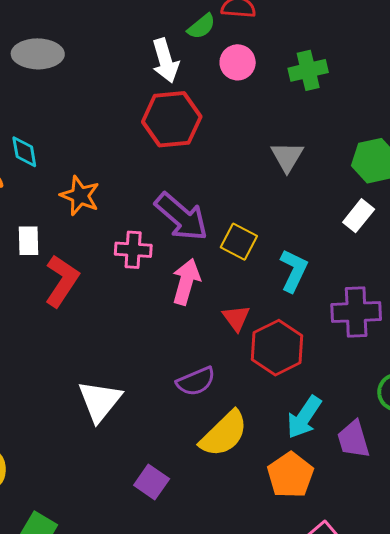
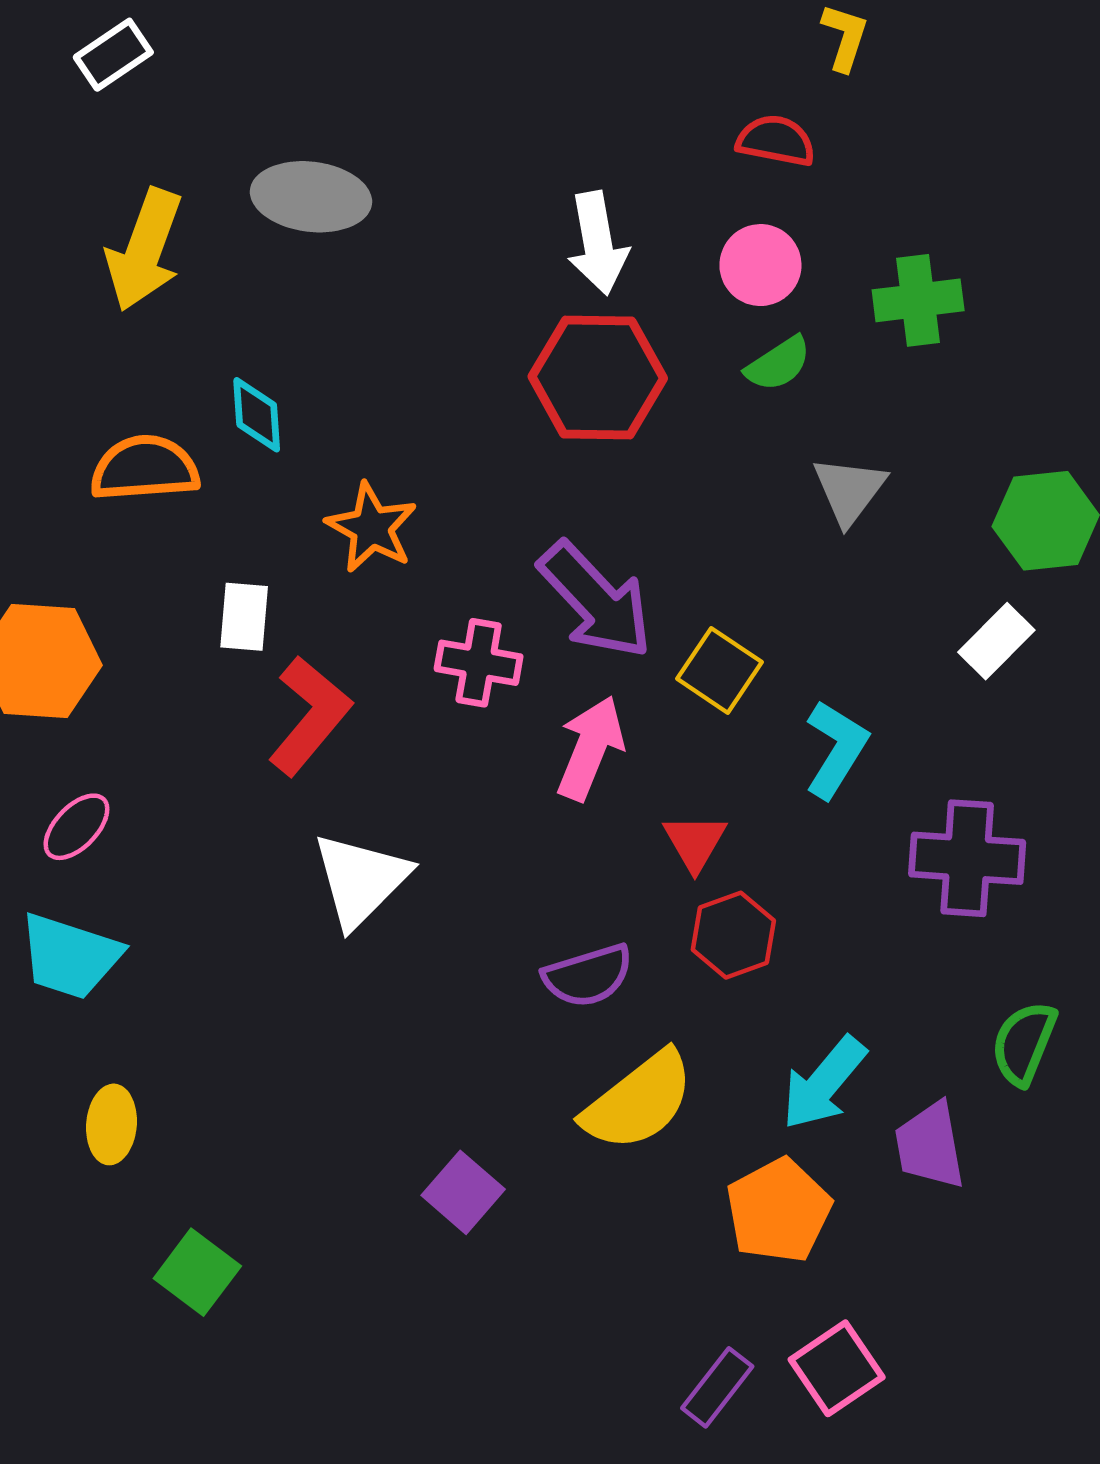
green semicircle: (201, 26) -> (778, 364), moved
red hexagon: (277, 348) -> (733, 935), moved, size x0.7
white triangle: (100, 401) -> (361, 880), moved

